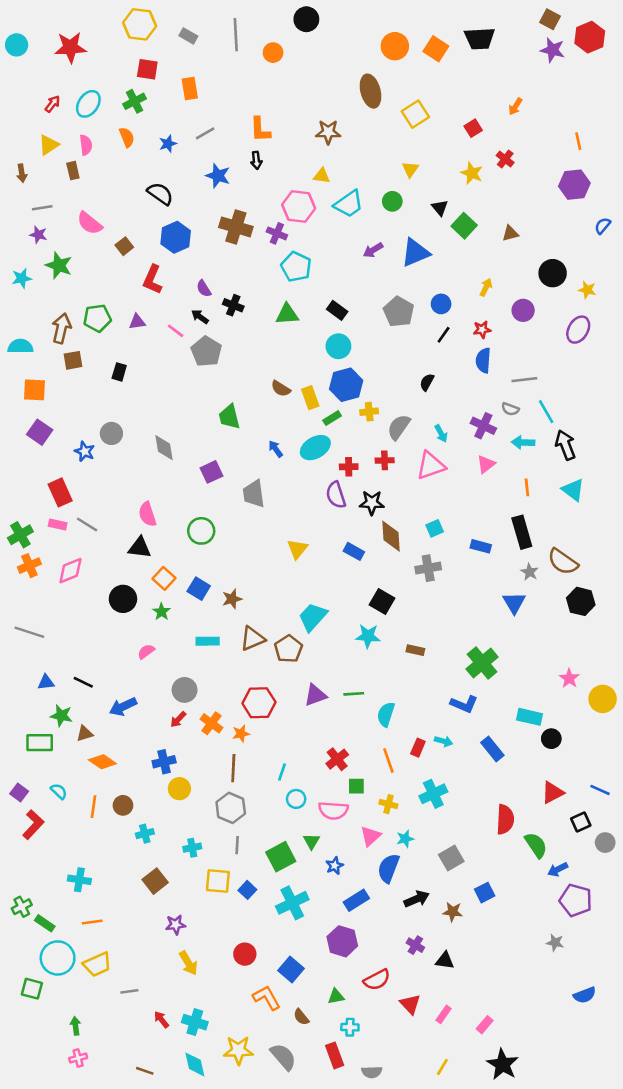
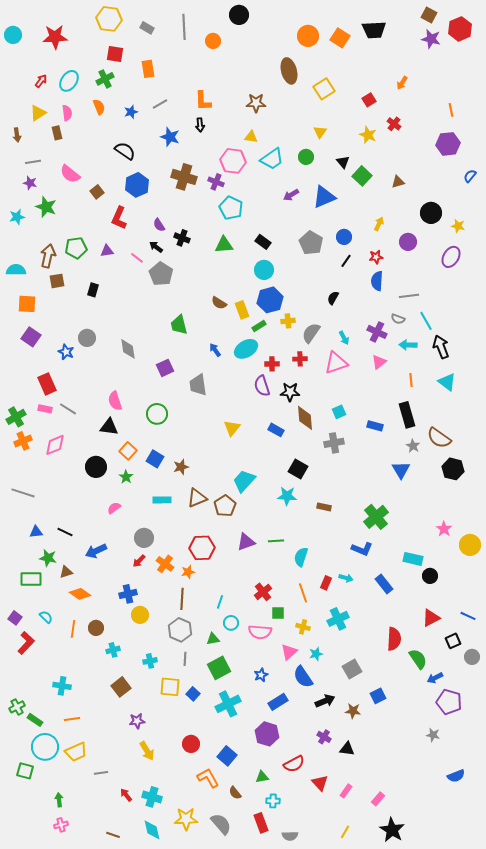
green triangle: (312, 841) -> (213, 639), moved, turned 48
blue semicircle: (388, 868) -> (303, 677), turned -55

